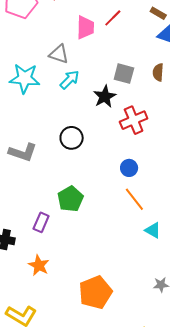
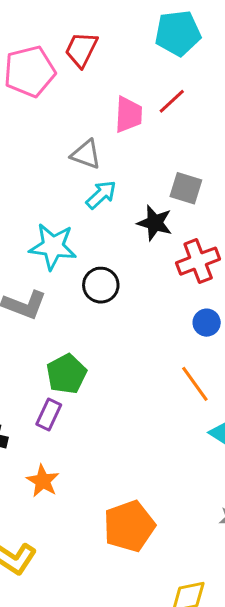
cyan star: (25, 78) -> (53, 247), moved
black star: (105, 97) -> (155, 223), turned -30
blue circle: (129, 168) -> (207, 323), moved
green pentagon: (70, 199) -> (66, 374), moved

